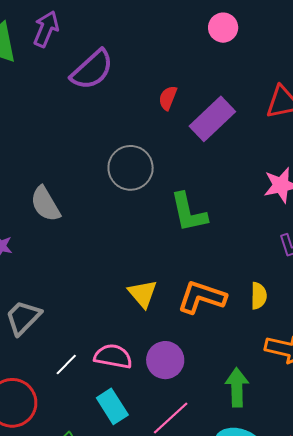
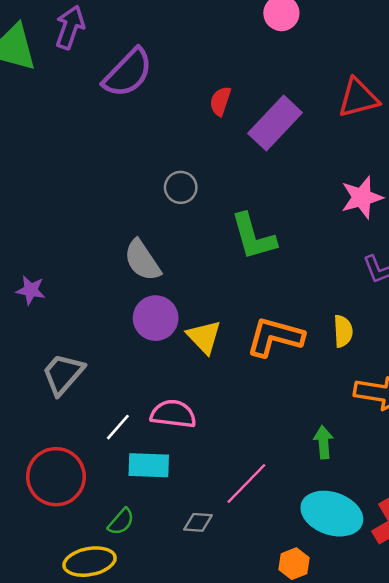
gray circle: (131, 168) -> (181, 187), size x0.6
gray semicircle: (45, 204) -> (142, 260), moved
purple circle: (165, 360) -> (156, 318), moved
green arrow: (237, 387) -> (323, 442), size x0.7
cyan rectangle: (112, 406) -> (149, 465), moved, turned -52

